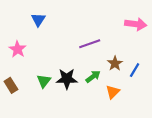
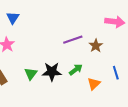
blue triangle: (38, 20) -> (13, 18), moved
brown star: (115, 63) -> (96, 46), moved
blue line: (135, 70) -> (116, 73), moved, turned -48

